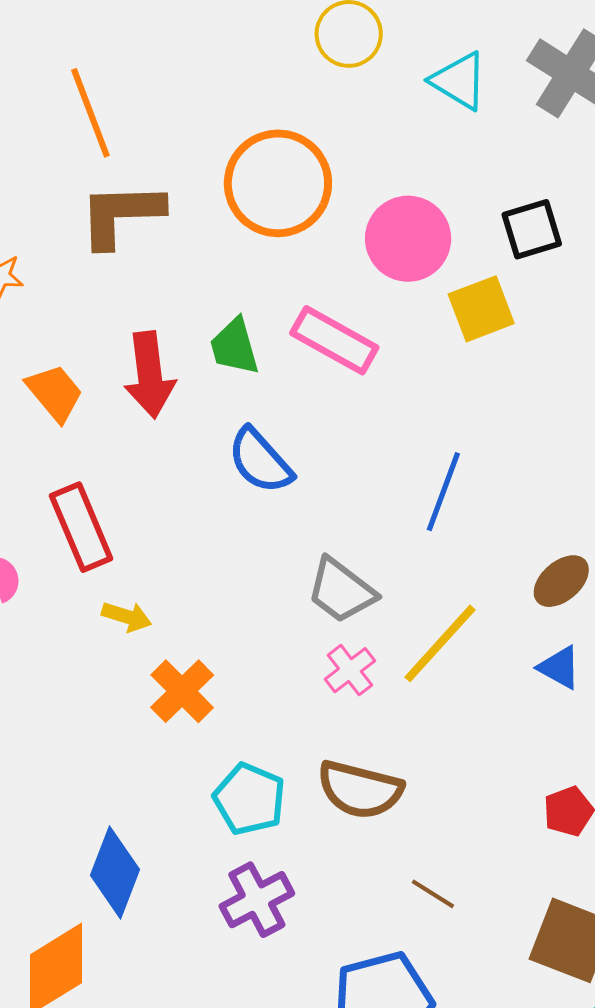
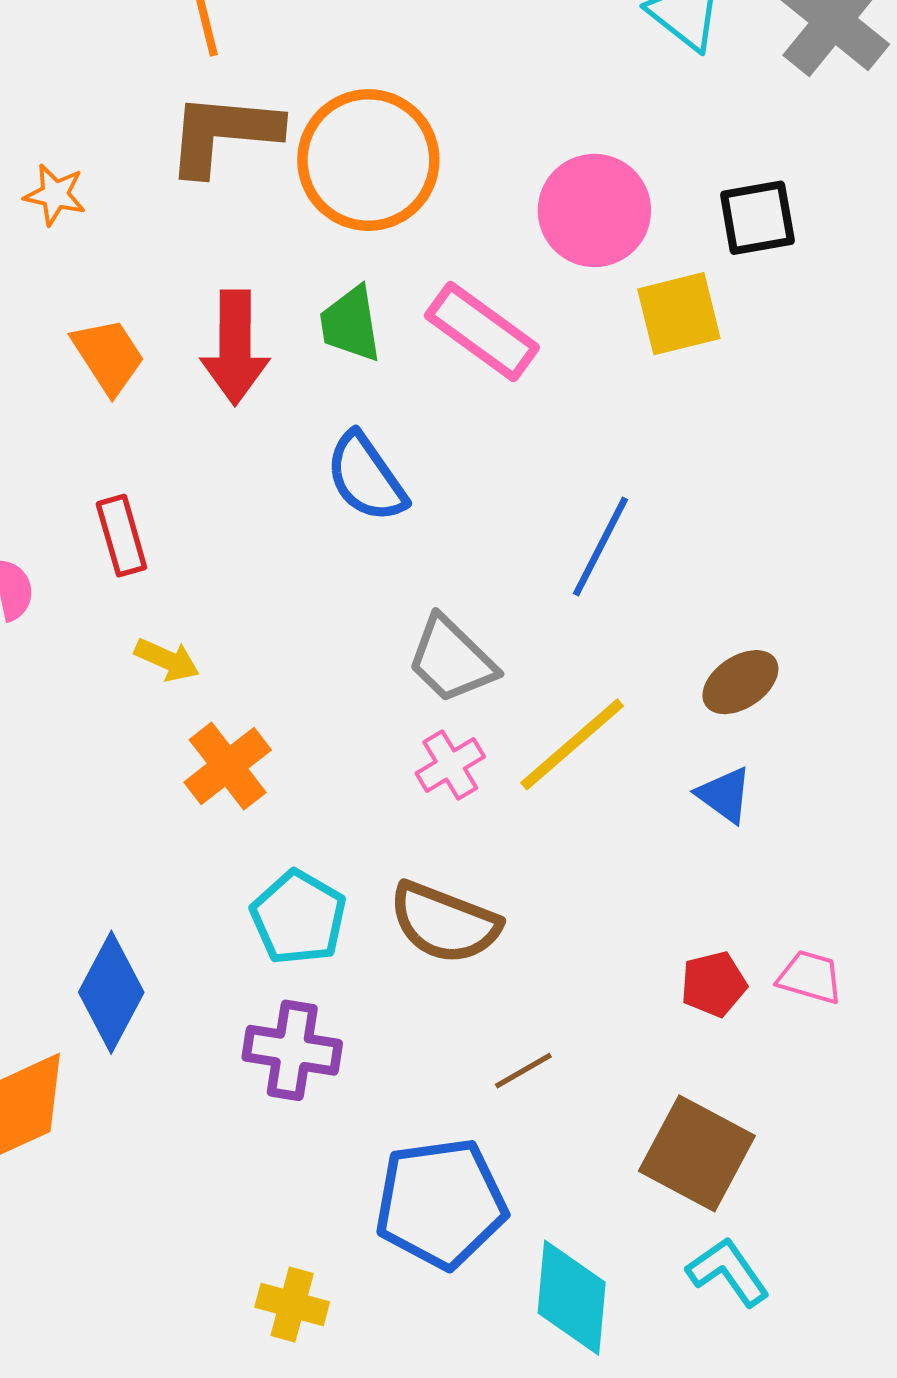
orange circle: (278, 183) -> (368, 160), moved
red rectangle: (81, 527) -> (121, 536), size x0.7
brown line: (433, 894) -> (523, 1071), turned -69
purple cross: (257, 900) -> (292, 1050), turned 30

